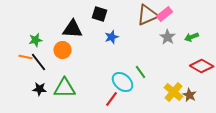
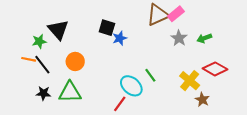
black square: (100, 14) -> (107, 28), moved
black triangle: (73, 29) -> (58, 30), moved, turned 45
orange circle: (63, 50) -> (75, 61), moved
yellow cross: (174, 92) -> (190, 81), moved

